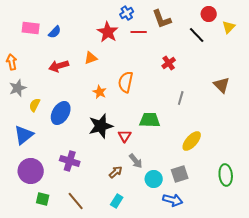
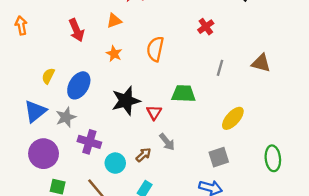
red arrow: (59, 66) -> (76, 30), turned -96
brown triangle: (222, 85) -> (261, 63), moved, turned -30
gray star: (18, 88) -> (66, 117), moved
orange star: (100, 92) -> (114, 54), moved
cyan circle: (154, 179) -> (115, 163), moved

